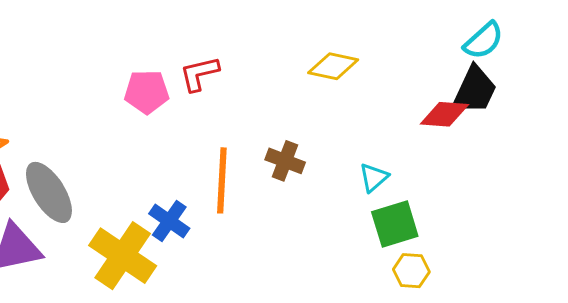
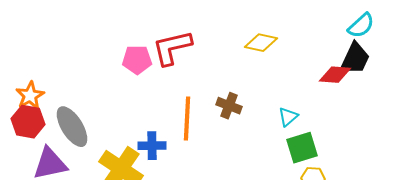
red L-shape: (199, 74) -> (172, 48), size x1.5
blue cross: (169, 221) -> (152, 146), turned -36

